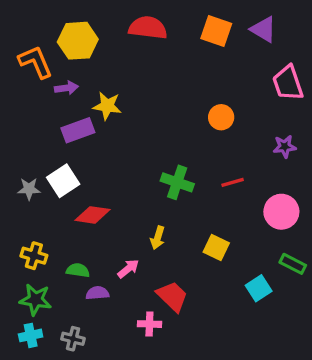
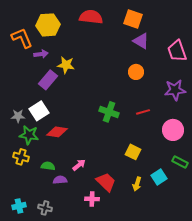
purple triangle: (263, 29) -> (141, 41), moved
purple rectangle: (78, 130) -> (48, 80), turned -30
purple star: (285, 147) -> (175, 90), size x1.5
yellow arrow: (158, 238) -> (137, 184), moved
green star: (35, 300) -> (29, 135), moved

